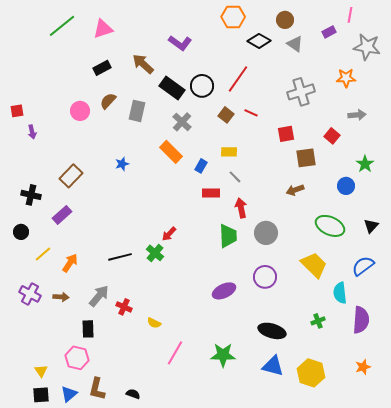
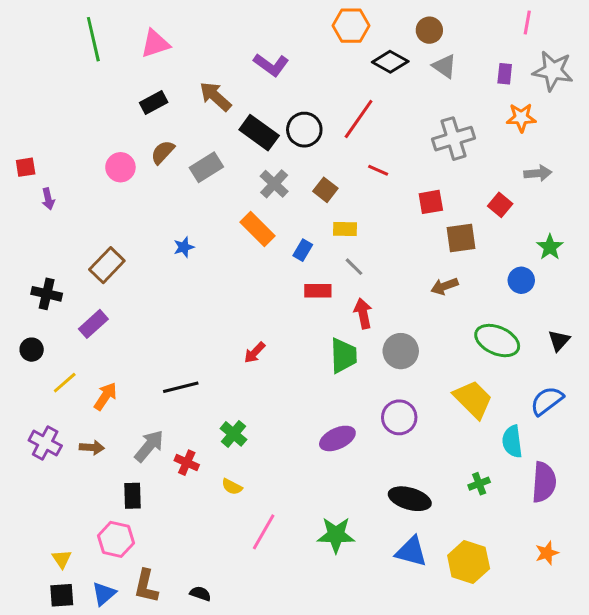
green line: (62, 26) -> (93, 39), turned -64
purple rectangle: (329, 32) -> (505, 74), moved, turned -56
gray rectangle: (137, 111) -> (206, 167), turned 45
brown square: (226, 115) -> (325, 190), moved
green cross: (155, 253) -> (233, 434), moved

